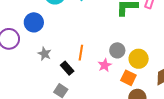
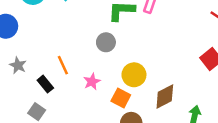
gray circle: (117, 50) -> (106, 42), moved
orange line: (81, 53) -> (63, 65), turned -35

